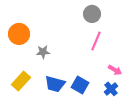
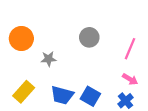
gray circle: (92, 14) -> (89, 37), moved
pink line: (96, 41) -> (130, 49), moved

